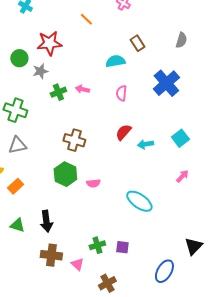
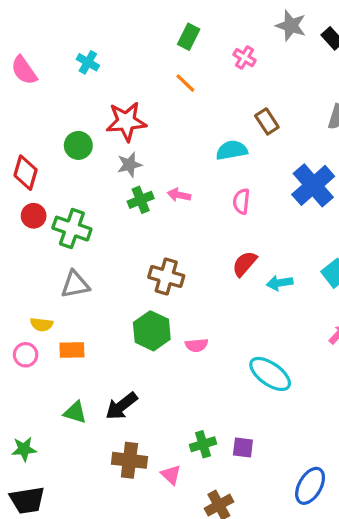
gray star: (40, 71) -> (129, 165), moved
orange rectangle: (15, 186) -> (72, 350), turned 42
black arrow: (46, 221) -> (121, 406), turned 60

